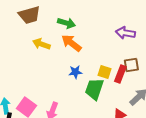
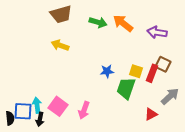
orange arrow: (71, 43) -> (123, 23), moved
yellow arrow: (41, 44) -> (60, 45), moved
brown square: (131, 65) -> (163, 64), turned 35

